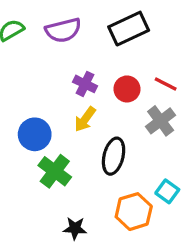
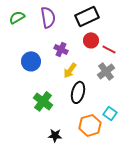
purple semicircle: (63, 30) -> (48, 17), turned -85
red circle: (127, 89) -> (91, 40), moved
yellow arrow: (85, 119) -> (70, 70), moved
blue circle: (35, 134) -> (31, 61), moved

